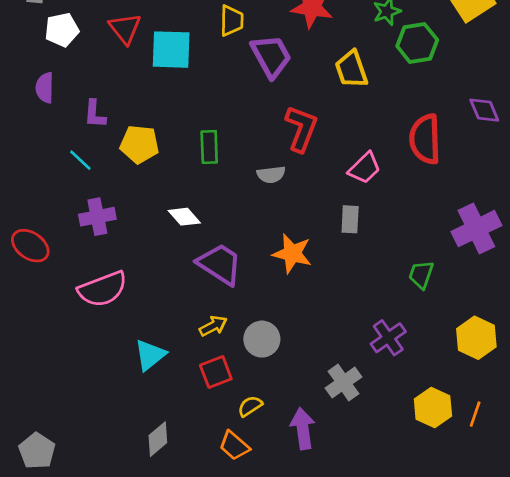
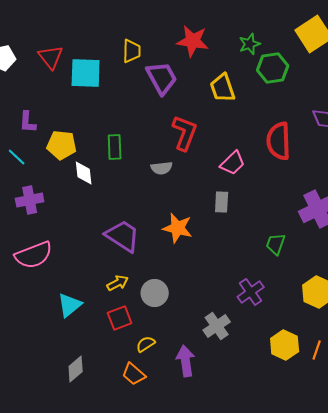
white diamond: (184, 217) -> (84, 173), moved, turned 35

